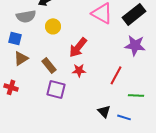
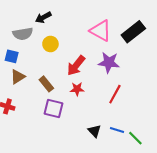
purple star: (135, 45) -> (109, 62), moved
green line: (136, 95) -> (135, 138), moved, turned 42
black triangle: (104, 111) -> (94, 131), moved
blue line: (124, 117) -> (117, 130), moved

